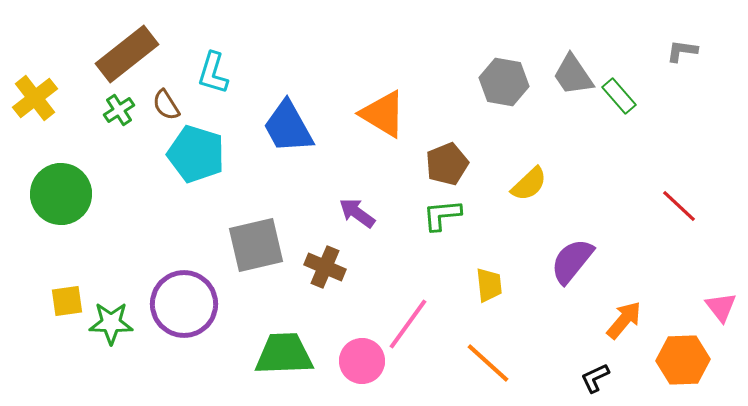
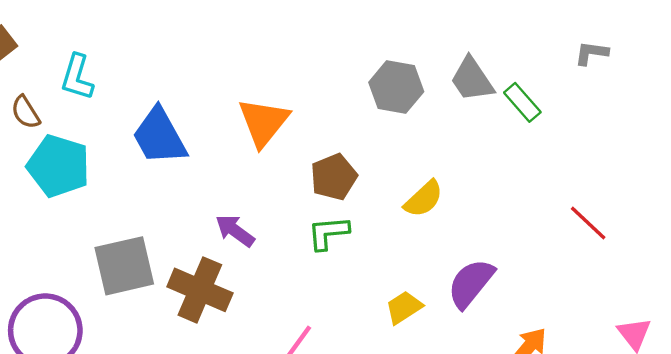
orange triangle: (383, 114) -> (264, 122), turned 38
brown cross: (325, 267) -> (200, 290), size x1.4
yellow trapezoid: (489, 285) -> (404, 307), moved, turned -117

